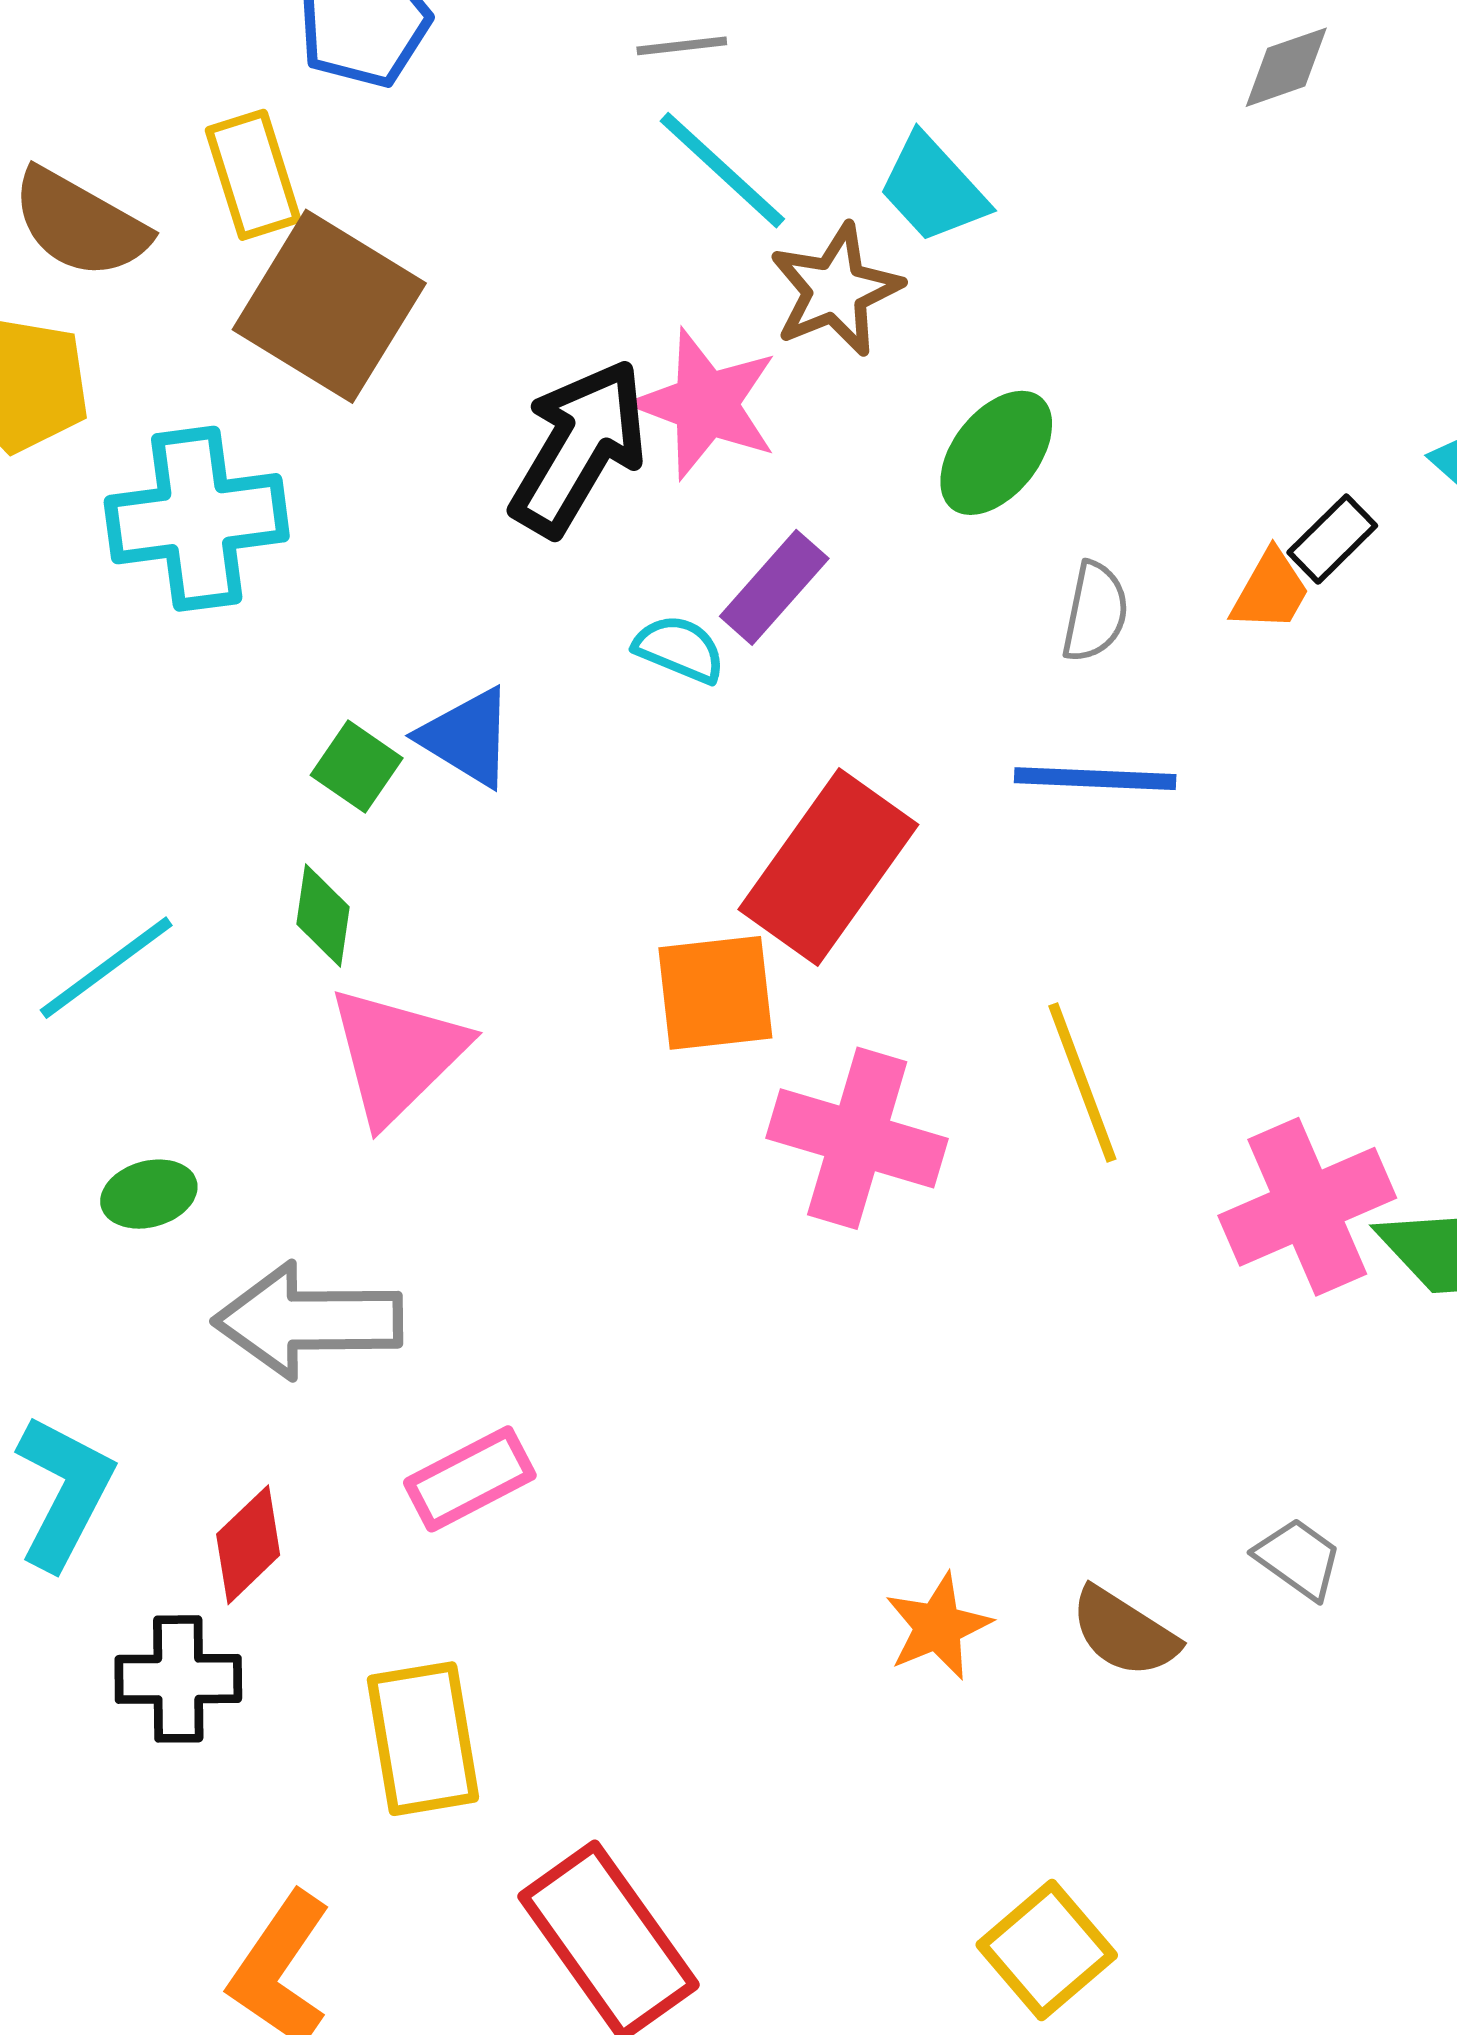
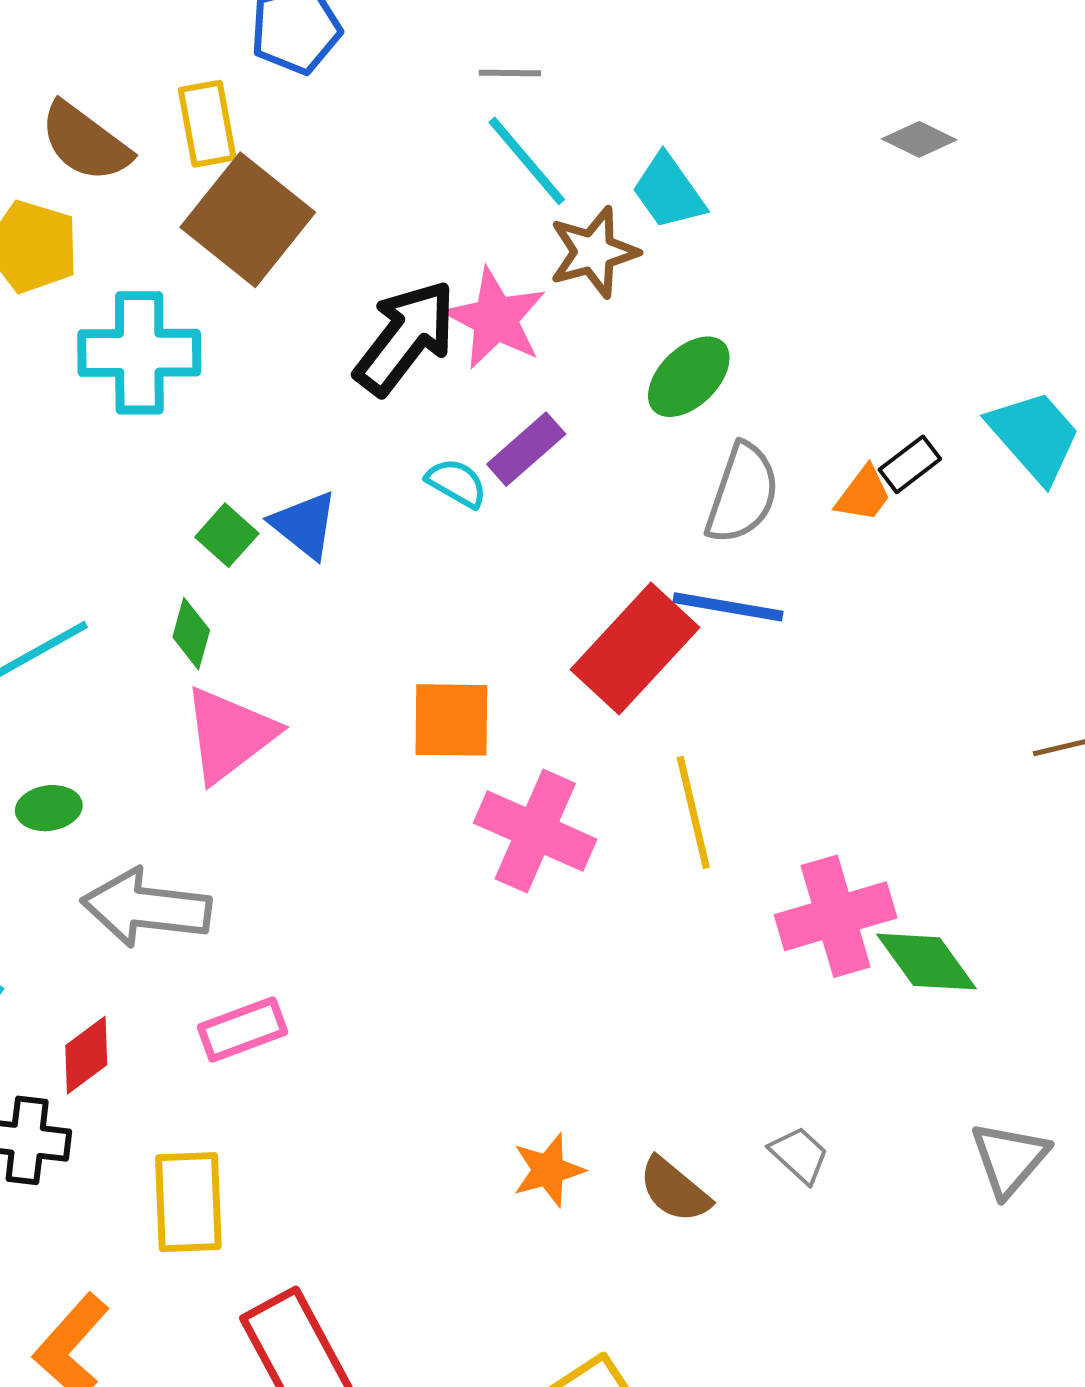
gray diamond: (1286, 67) -> (919, 139), turned 38
gray semicircle: (1095, 612) -> (742, 493), size x1.5
red rectangle: (828, 867) -> (635, 649), moved

